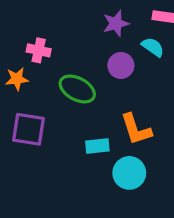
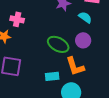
purple circle: (121, 65) -> (83, 40), moved
green ellipse: (77, 89) -> (58, 44), moved

